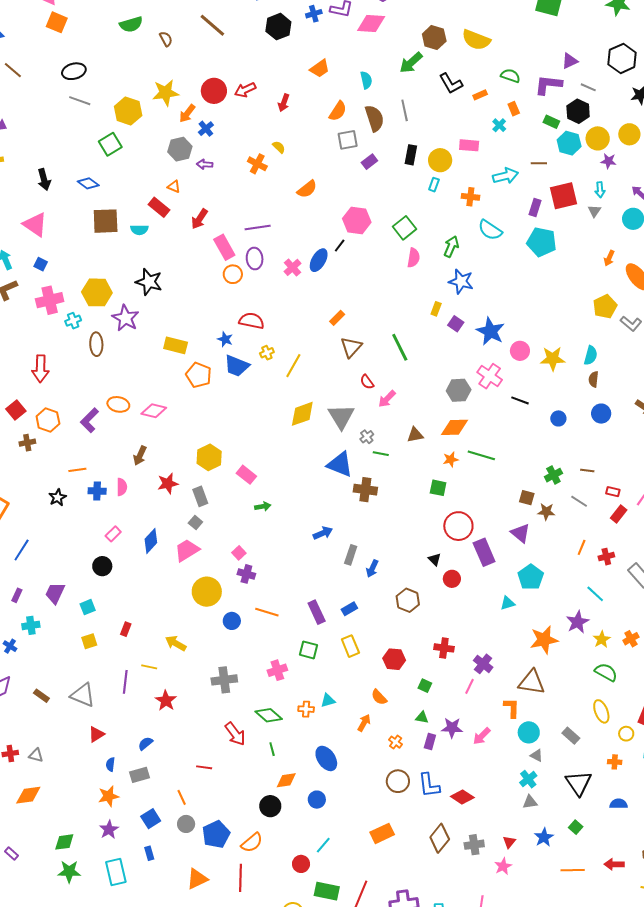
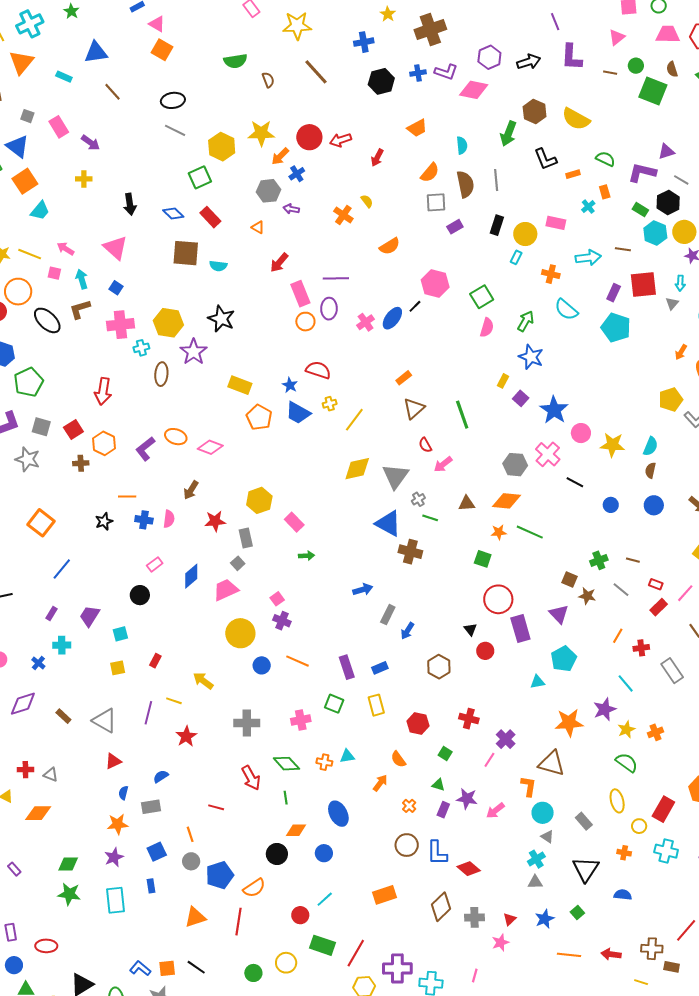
green arrow: (411, 63) -> (508, 134), turned -35
red rectangle: (159, 207) -> (210, 217), moved

